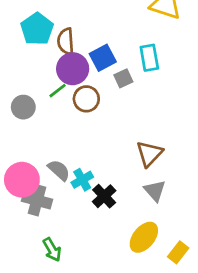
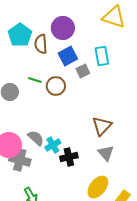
purple circle: (73, 69) -> (63, 28), moved
green line: (58, 91) -> (35, 80), turned 56
black cross: (104, 196) -> (69, 157), turned 30

